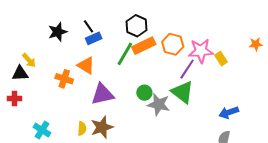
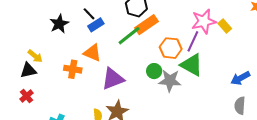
orange hexagon: (173, 44) -> (171, 48), moved
green line: (125, 54) -> (129, 36), turned 30
red cross: (14, 98) -> (26, 96), turned -32

